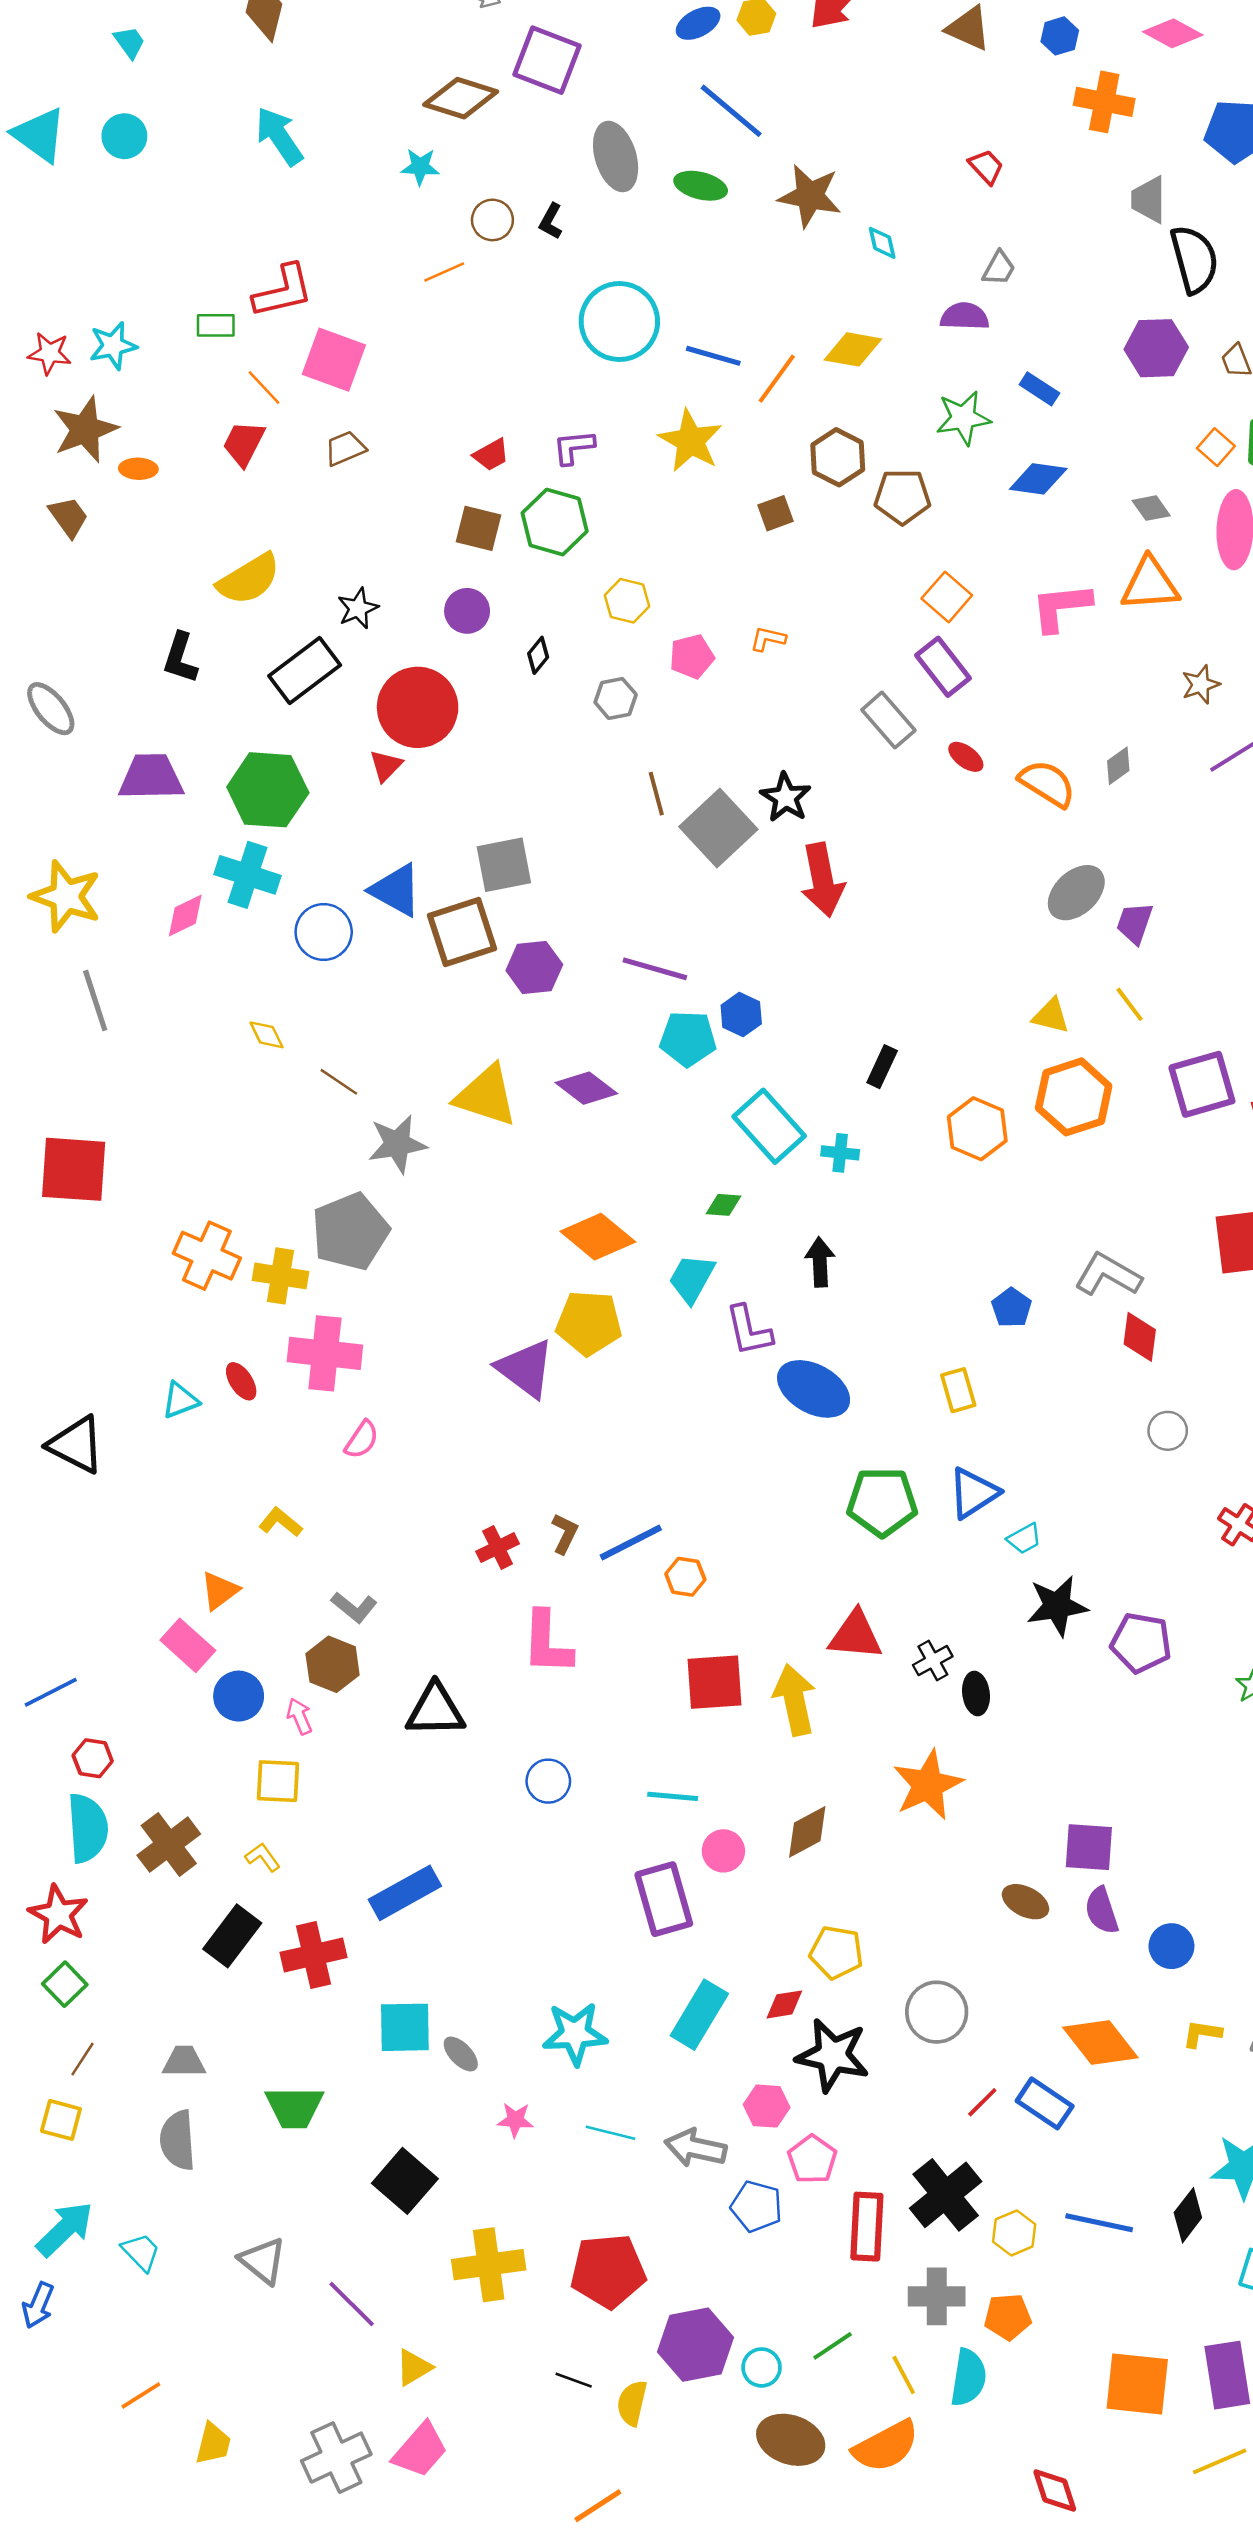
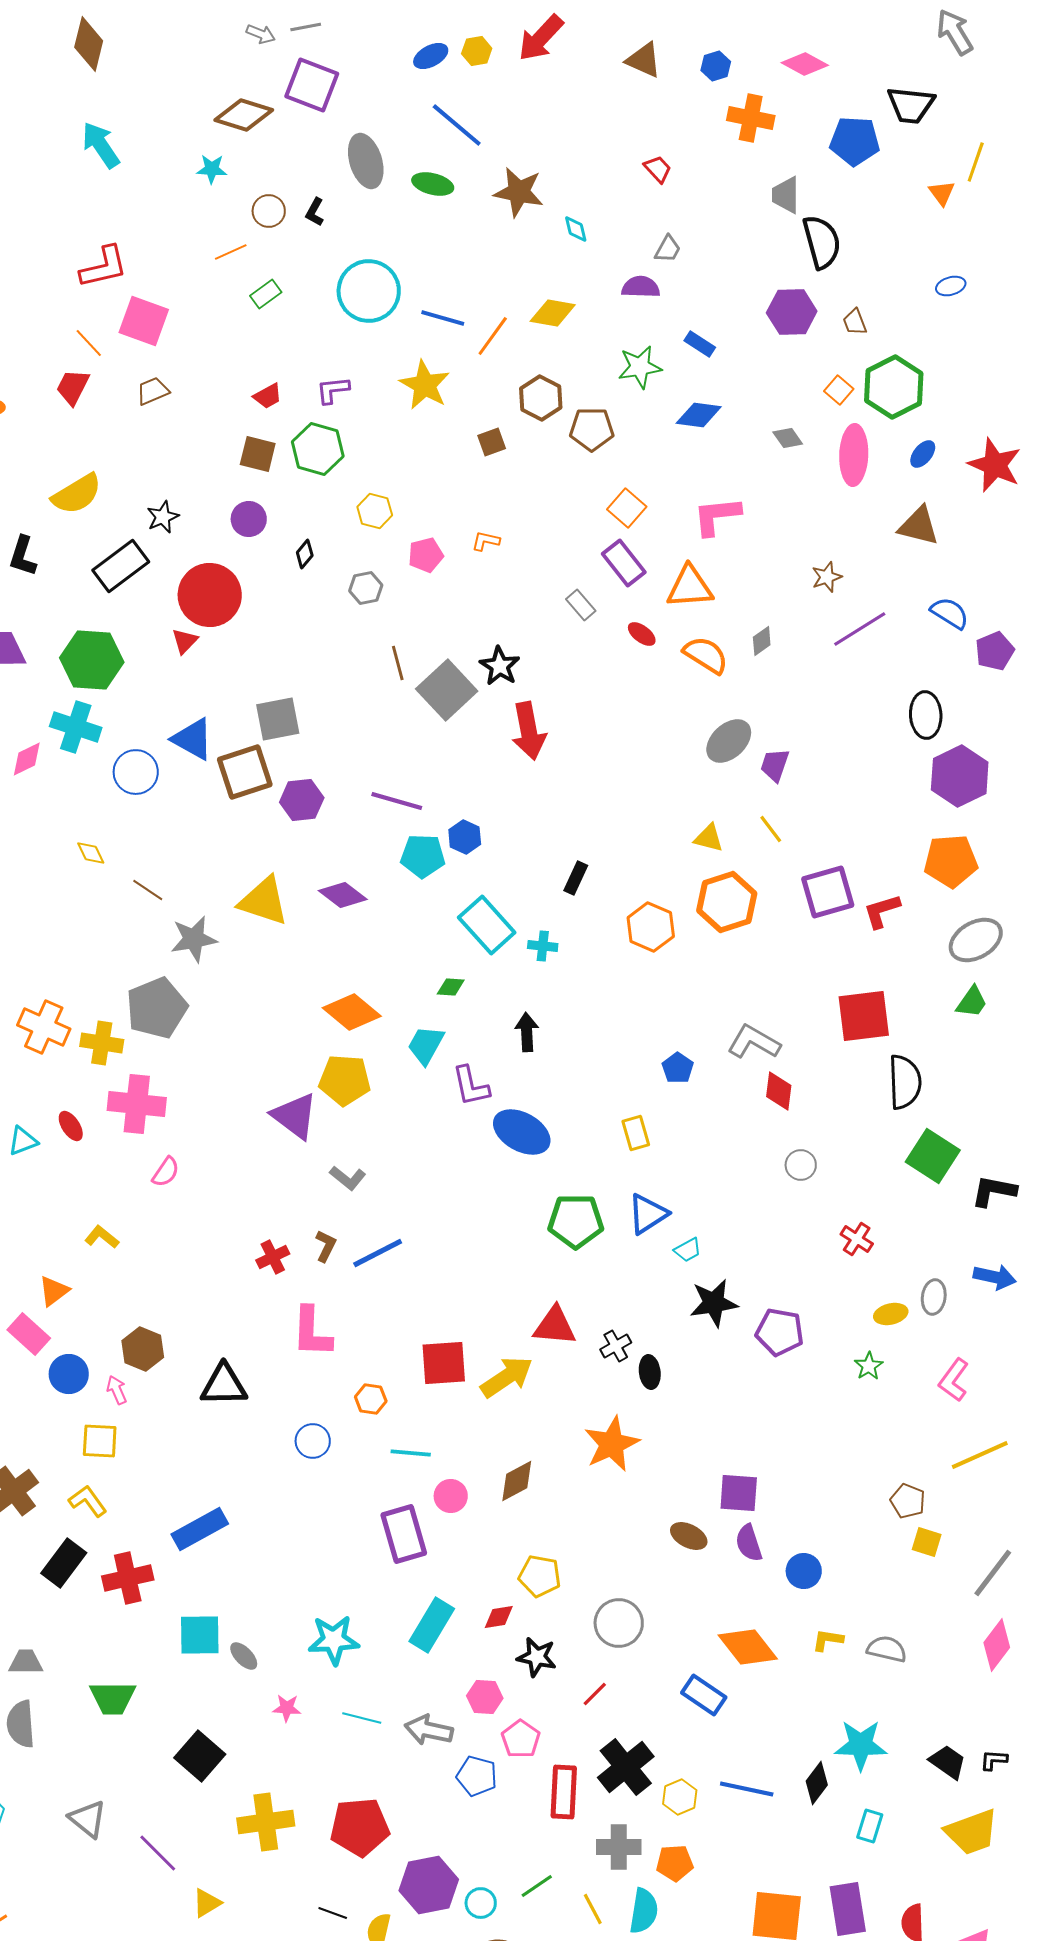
green rectangle: (216, 325) -> (266, 294), moved, turned -36
orange triangle: (1150, 584) -> (690, 587), moved
gray rectangle: (888, 720) -> (581, 605), size x0.7
orange hexagon: (685, 1577) -> (371, 1399), moved
gray L-shape: (354, 1607) -> (348, 1178), moved
yellow arrow: (795, 1700) -> (507, 1377), turned 68
yellow L-shape: (263, 1857) -> (88, 1501), size x1.4
black star: (833, 2055) -> (537, 1657), size x0.7
red line: (982, 2102) -> (595, 1694), moved

